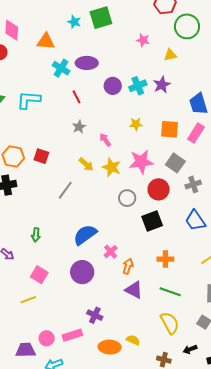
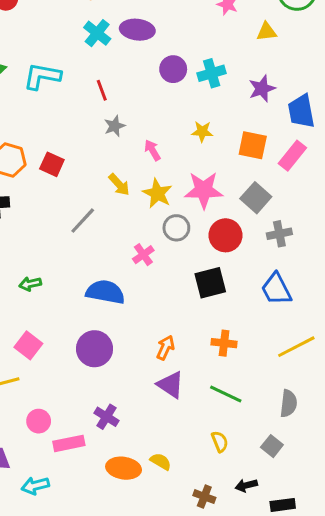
purple star: (162, 85) -> (262, 89), moved
red line: (77, 97) -> (102, 90), moved
gray circle: (127, 198) -> (176, 228), moved
green arrow: (36, 235) -> (30, 284), turned 64
blue semicircle: (85, 235) -> (105, 292), turned 40
pink cross: (111, 252) -> (143, 255), moved
yellow semicircle: (170, 323) -> (220, 442), size x0.6
pink circle: (47, 338) -> (39, 421), moved

